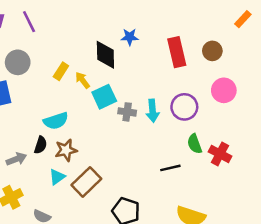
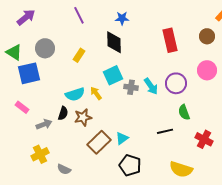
purple line: (29, 22) -> (79, 15), moved
blue star: (130, 37) -> (122, 18), moved
brown circle: (212, 51) -> (207, 36), moved
yellow arrow: (83, 80) -> (96, 93), moved
cyan arrow: (153, 111) -> (151, 86), turned -30
red cross: (220, 154) -> (204, 139), moved
cyan triangle: (57, 177) -> (122, 138), moved

